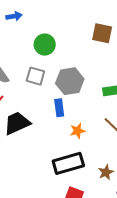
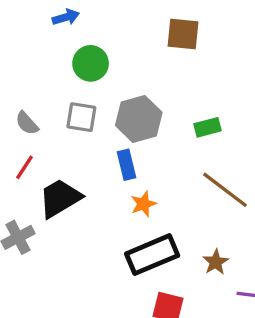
blue arrow: (14, 16) -> (66, 17), moved
orange star: (78, 131) -> (143, 204), moved

